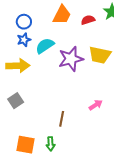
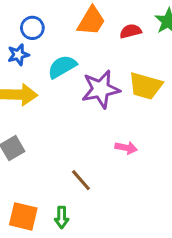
blue star: (24, 40) -> (18, 55), moved
pink arrow: (96, 105) -> (126, 148), moved, turned 40
brown line: (62, 119) -> (81, 180), turned -56

